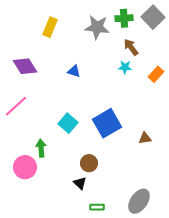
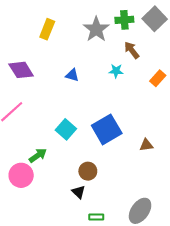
gray star: (97, 27) -> (96, 29), turned 30
cyan star: (125, 67) -> (116, 71), moved
green arrow: (41, 148) -> (38, 155), turned 60

